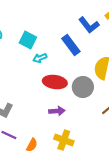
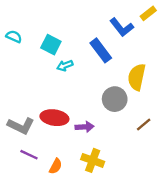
red ellipse: (55, 82) -> (54, 118), moved

